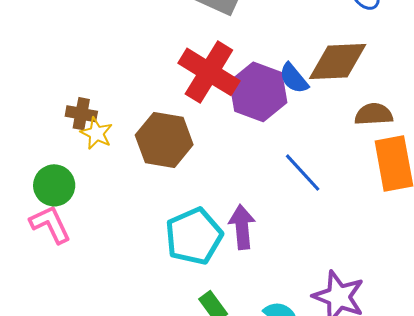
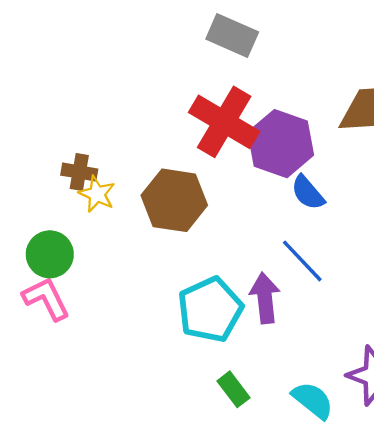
blue semicircle: (294, 78) -> (308, 193), moved
blue line: (303, 173) -> (302, 261), moved

